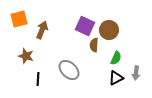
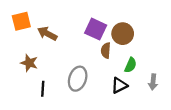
brown arrow: (42, 30) -> (47, 34), turned -84
gray ellipse: (69, 70) -> (78, 79), turned 65
black triangle: (116, 78) -> (119, 85), moved

